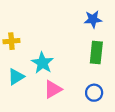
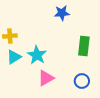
blue star: (93, 19) -> (62, 13), moved
cyan triangle: (16, 77) -> (14, 57), moved

